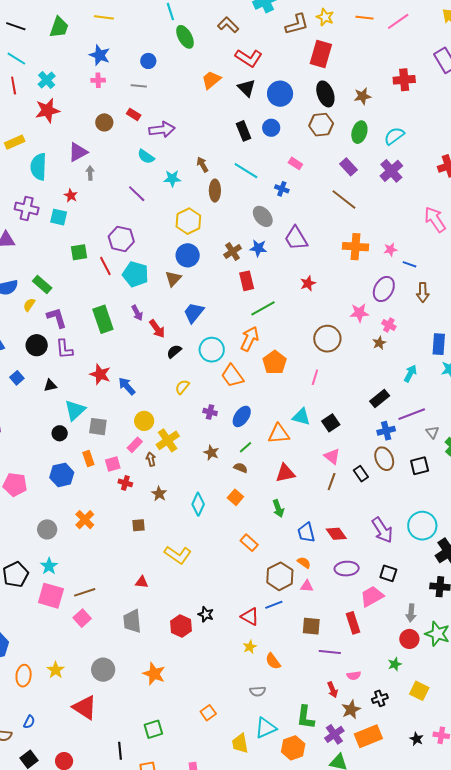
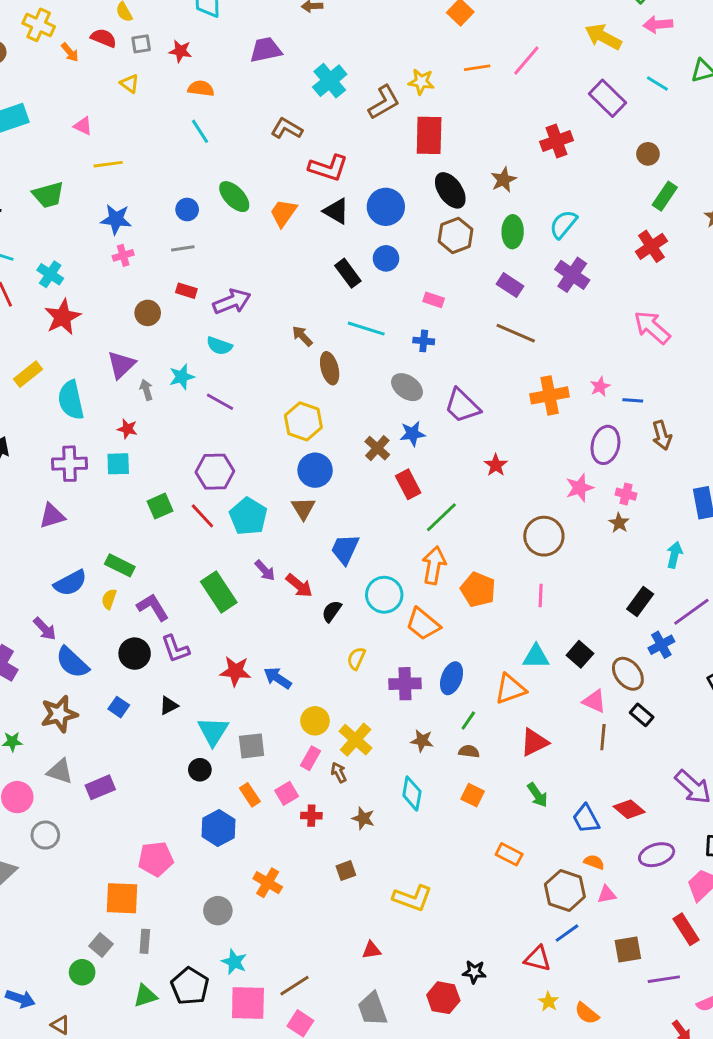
green trapezoid: (59, 27) -> (48, 195), turned 70
green ellipse: (185, 37) -> (234, 197), moved
cyan star: (172, 178) -> (182, 377), moved
cyan pentagon: (135, 274) -> (248, 516), turned 30
purple cross: (210, 412) -> (405, 684), size x1.5
brown ellipse: (384, 459) -> (628, 674), moved
cyan diamond: (198, 504) -> (412, 793), moved

